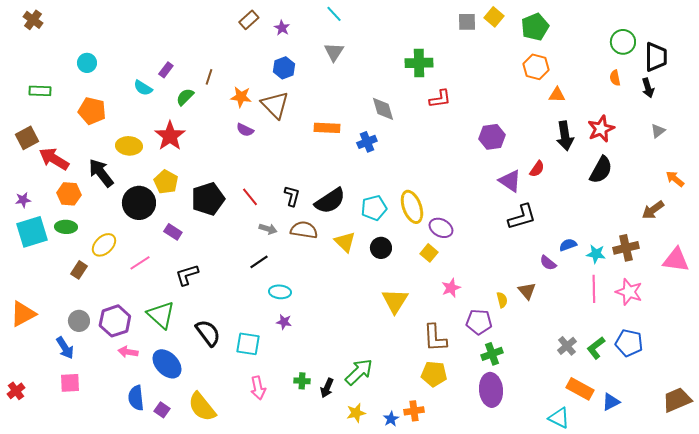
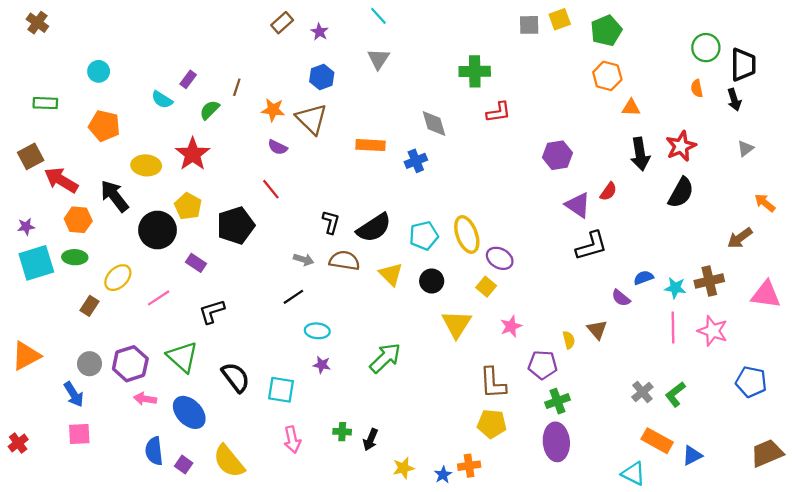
yellow square: (494, 17) -> (560, 19), turned 30
red line: (250, 197) -> (271, 189), moved
yellow triangle: (395, 301) -> (457, 324), moved
blue pentagon: (629, 343) -> (751, 382), moved
green arrow: (359, 372) -> (385, 358), moved

